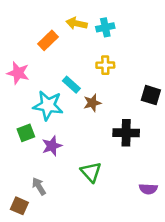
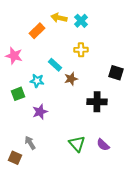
cyan cross: (105, 27) -> (81, 21), turned -32
cyan star: (48, 105) -> (37, 81), size x0.6
green square: (26, 133) -> (18, 94), moved
green triangle: (91, 172) -> (77, 144), moved
purple semicircle: (148, 189) -> (103, 145), moved, turned 40

